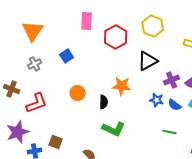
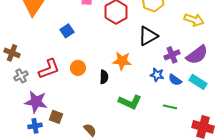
gray cross: (35, 64) -> (21, 76), moved
brown cross: (12, 89) -> (12, 53), moved
red L-shape: (37, 103) -> (49, 69), moved
green L-shape: (114, 129) -> (130, 102), moved
purple star: (18, 132) -> (36, 102), moved, turned 30

